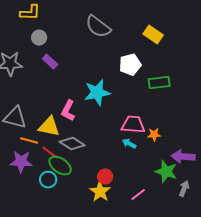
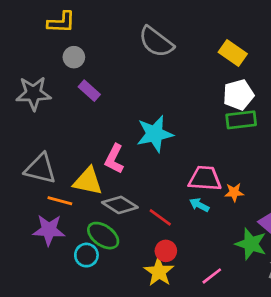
white pentagon: (130, 65) -> (238, 95), moved
red line: (50, 153) -> (160, 217), moved

